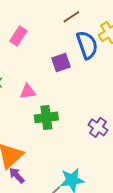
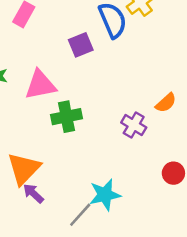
pink triangle: (28, 92) -> (40, 85), size x1.5

